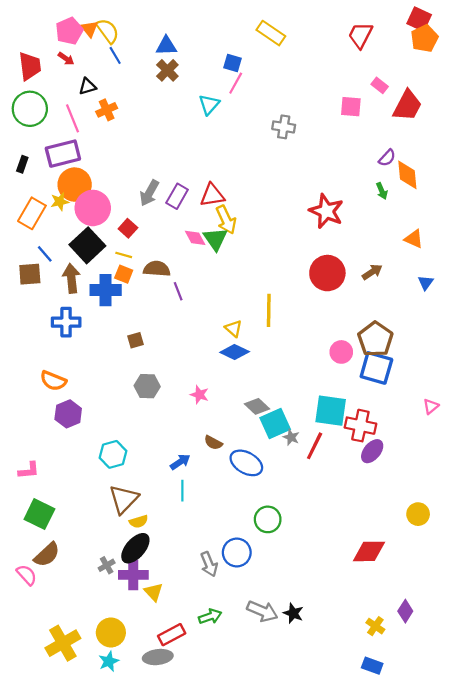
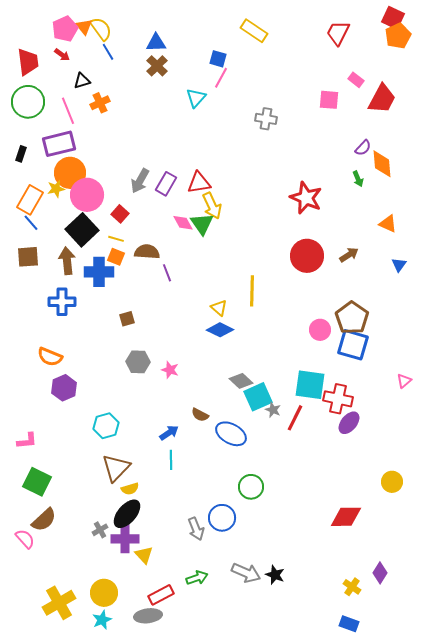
blue line: (45, 254) -> (31, 223), moved
pink star: (199, 395) -> (170, 370), moved

